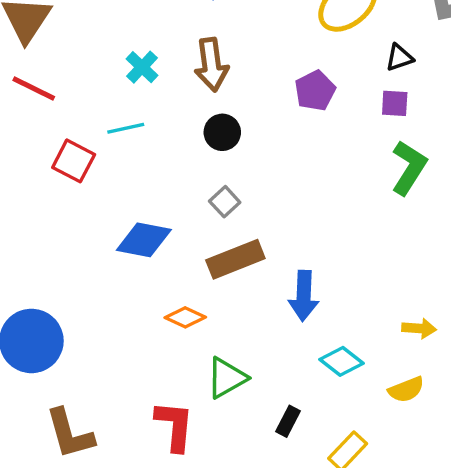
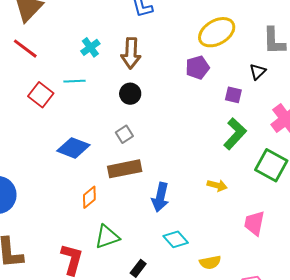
black triangle: (399, 58) -> (258, 72), moved, turned -36
purple pentagon: (315, 91) -> (198, 68), moved
orange diamond: (185, 317) -> (89, 197), turned -75
yellow arrow: (419, 328) -> (217, 185), moved

